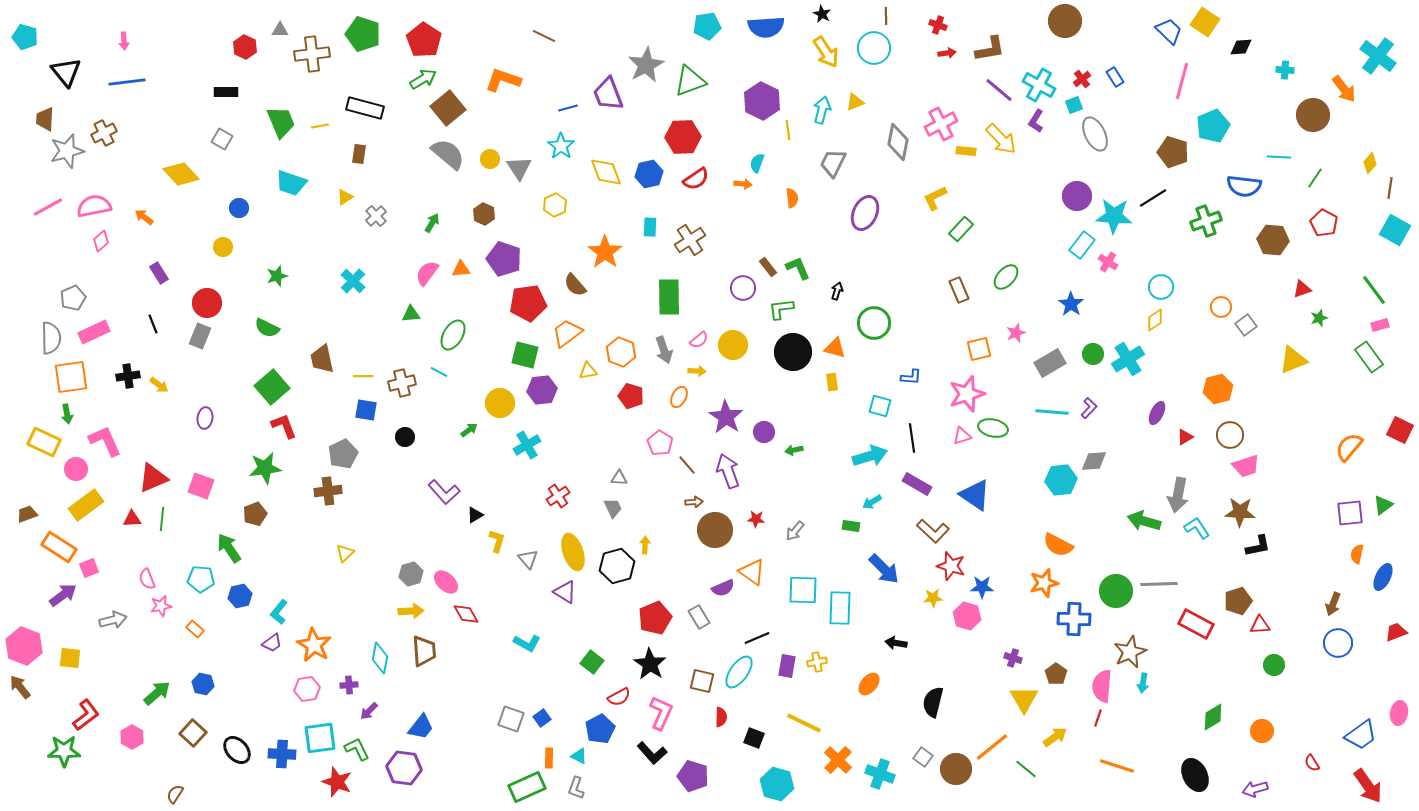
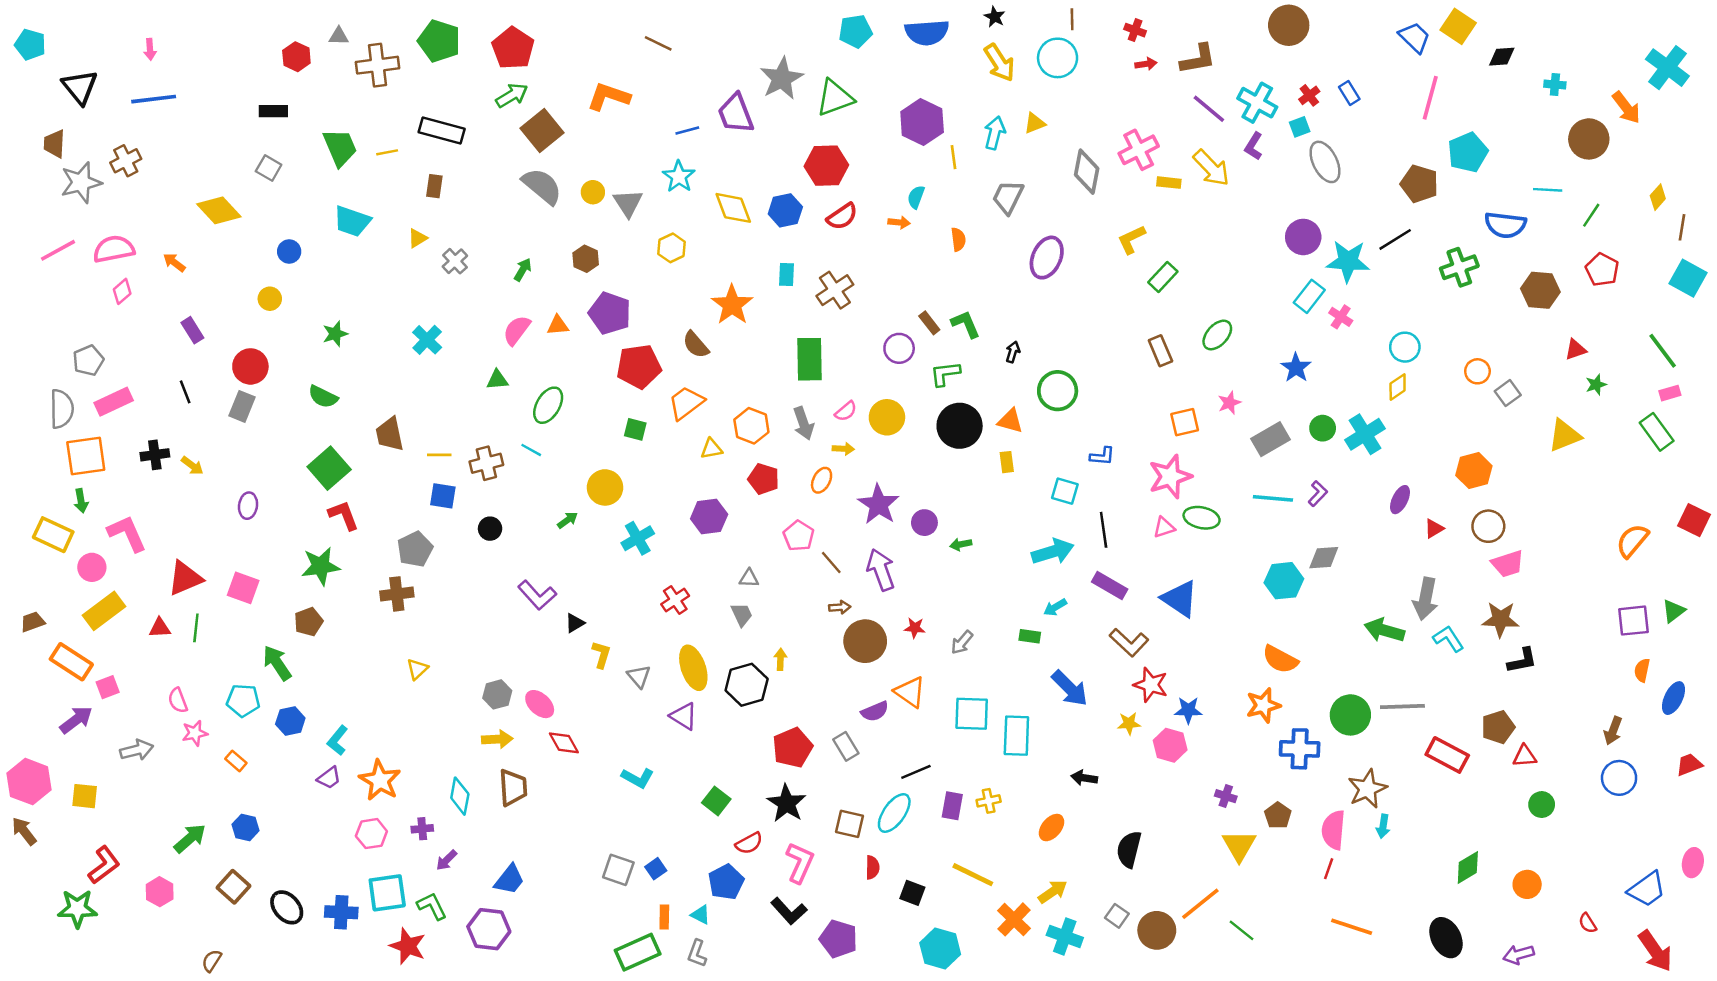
green square: (525, 355) -> (635, 429), size x0.7
purple hexagon: (542, 390) -> (709, 517), moved
yellow arrow: (1055, 737) -> (1053, 892), moved

